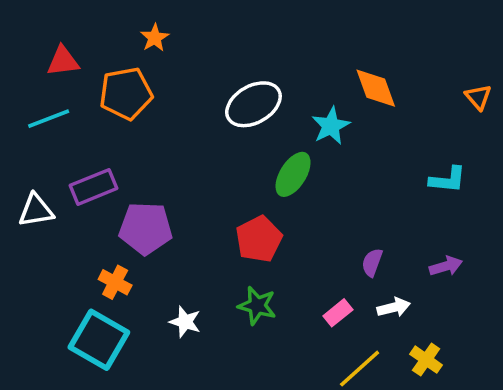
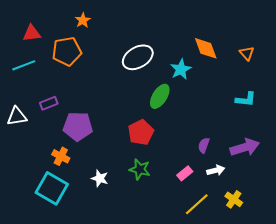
orange triangle: (478, 97) -> (247, 53), moved
purple rectangle: (93, 187) -> (49, 103), size x0.7
purple arrow: (446, 266) -> (245, 147), size x1.6

